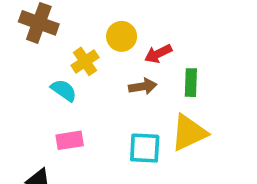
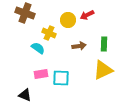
red arrow: (158, 54) -> (87, 15), moved
yellow cross: (85, 61) -> (49, 33), turned -32
cyan square: (145, 148) -> (61, 78), moved

